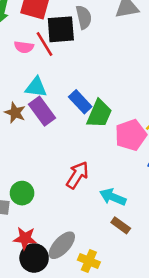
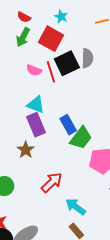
black square: (61, 29) -> (67, 63), turned -35
brown star: (15, 113) -> (26, 150), moved

